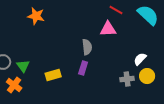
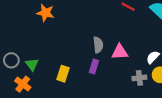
pink triangle: (108, 29) -> (120, 52), moved
yellow rectangle: (53, 75) -> (63, 74), turned -56

